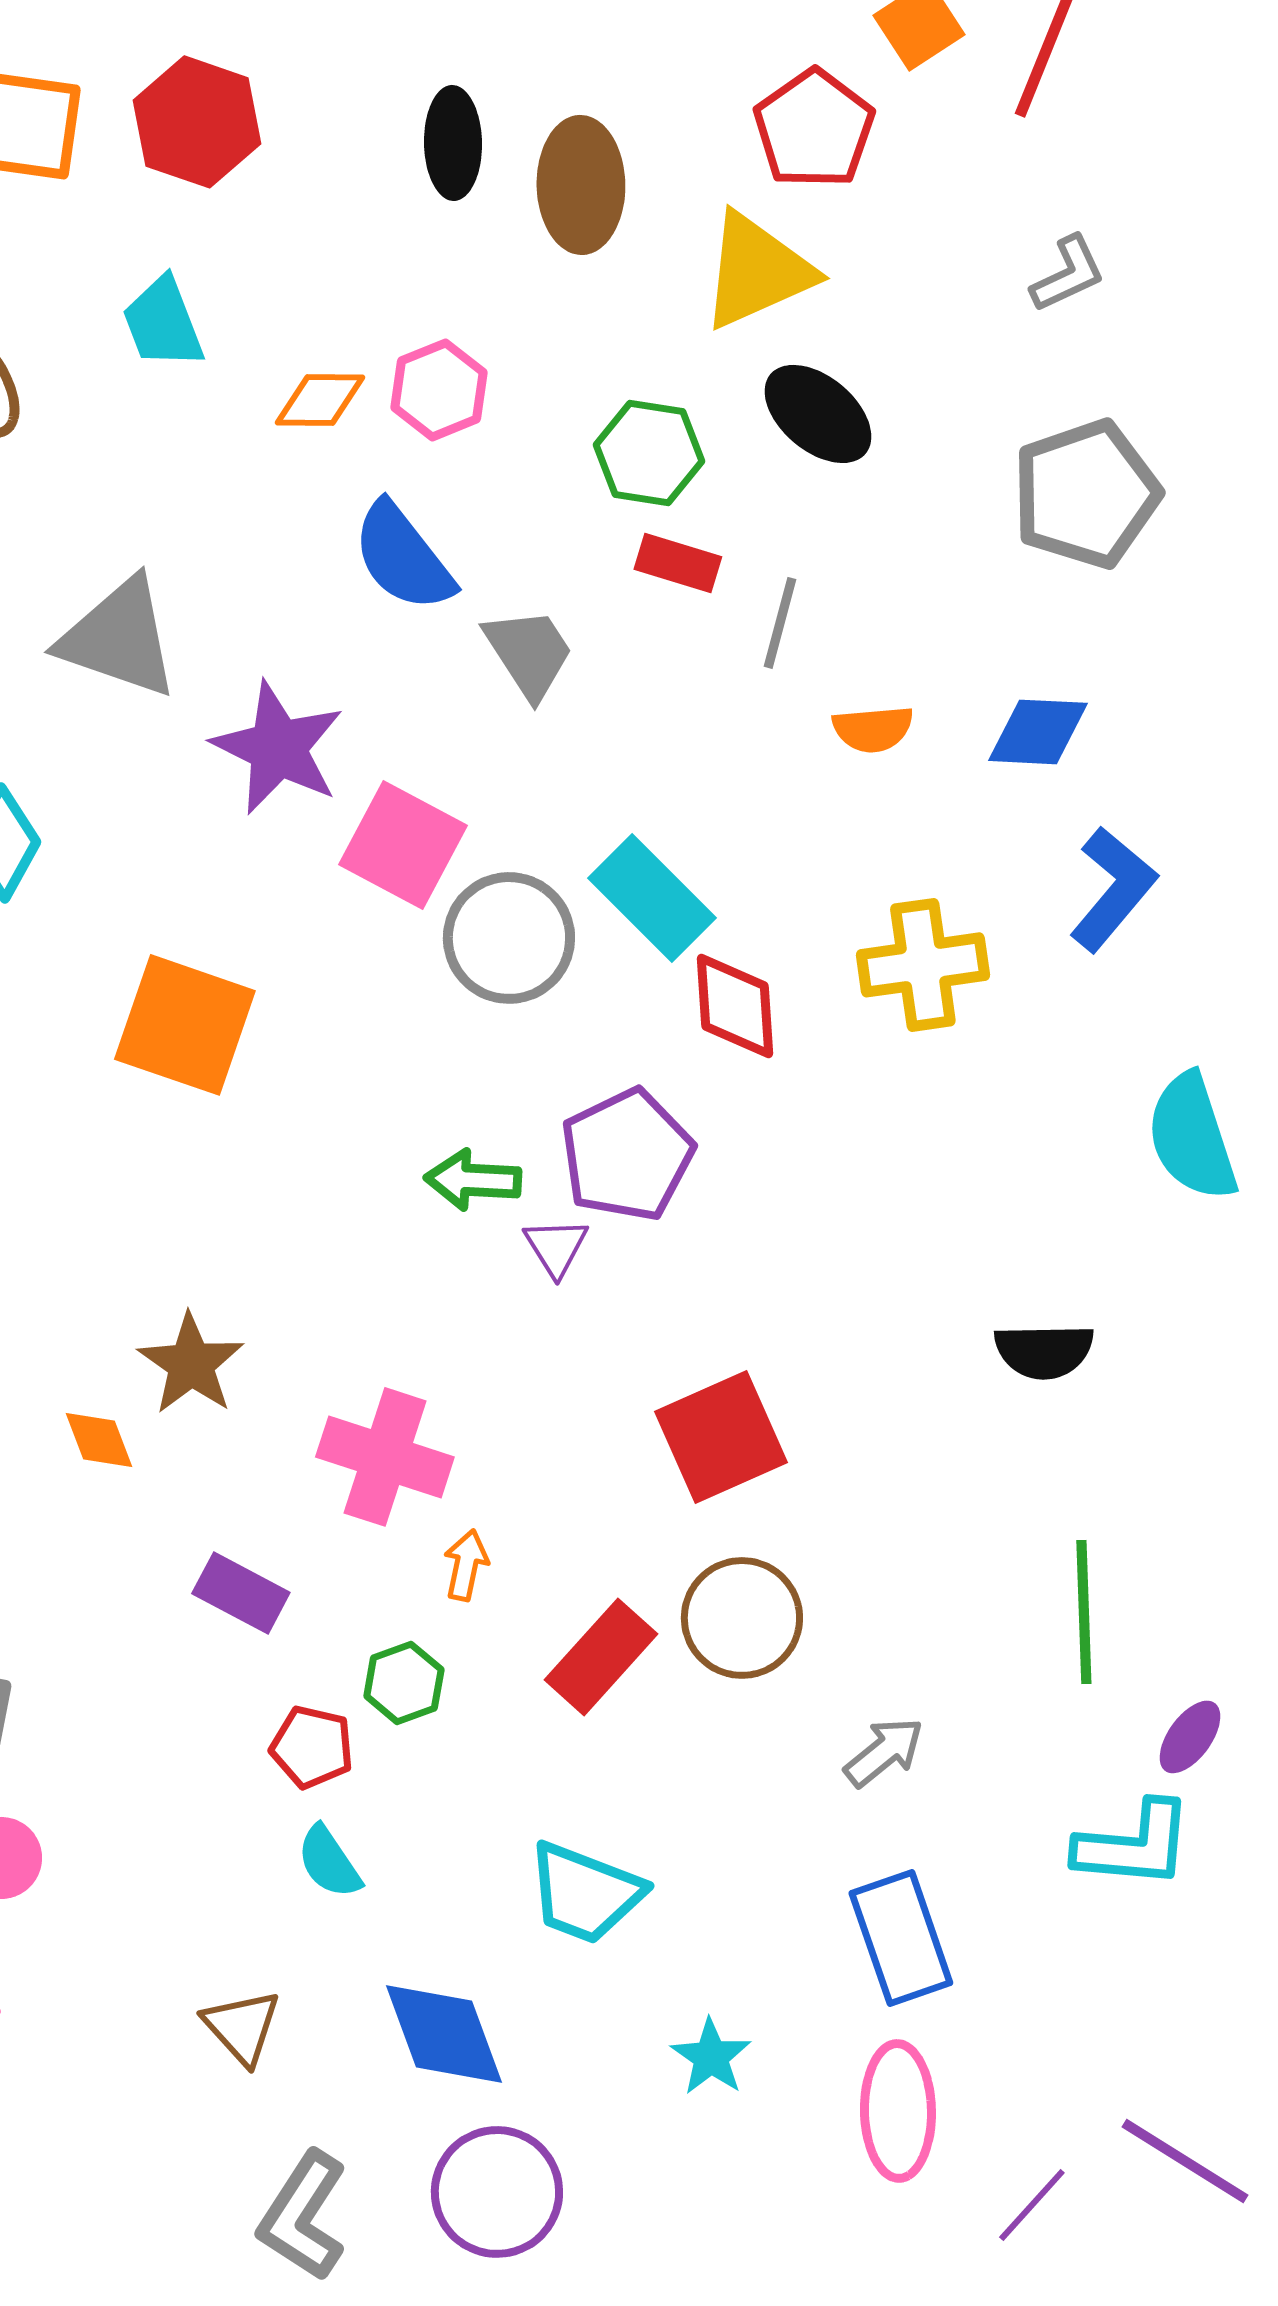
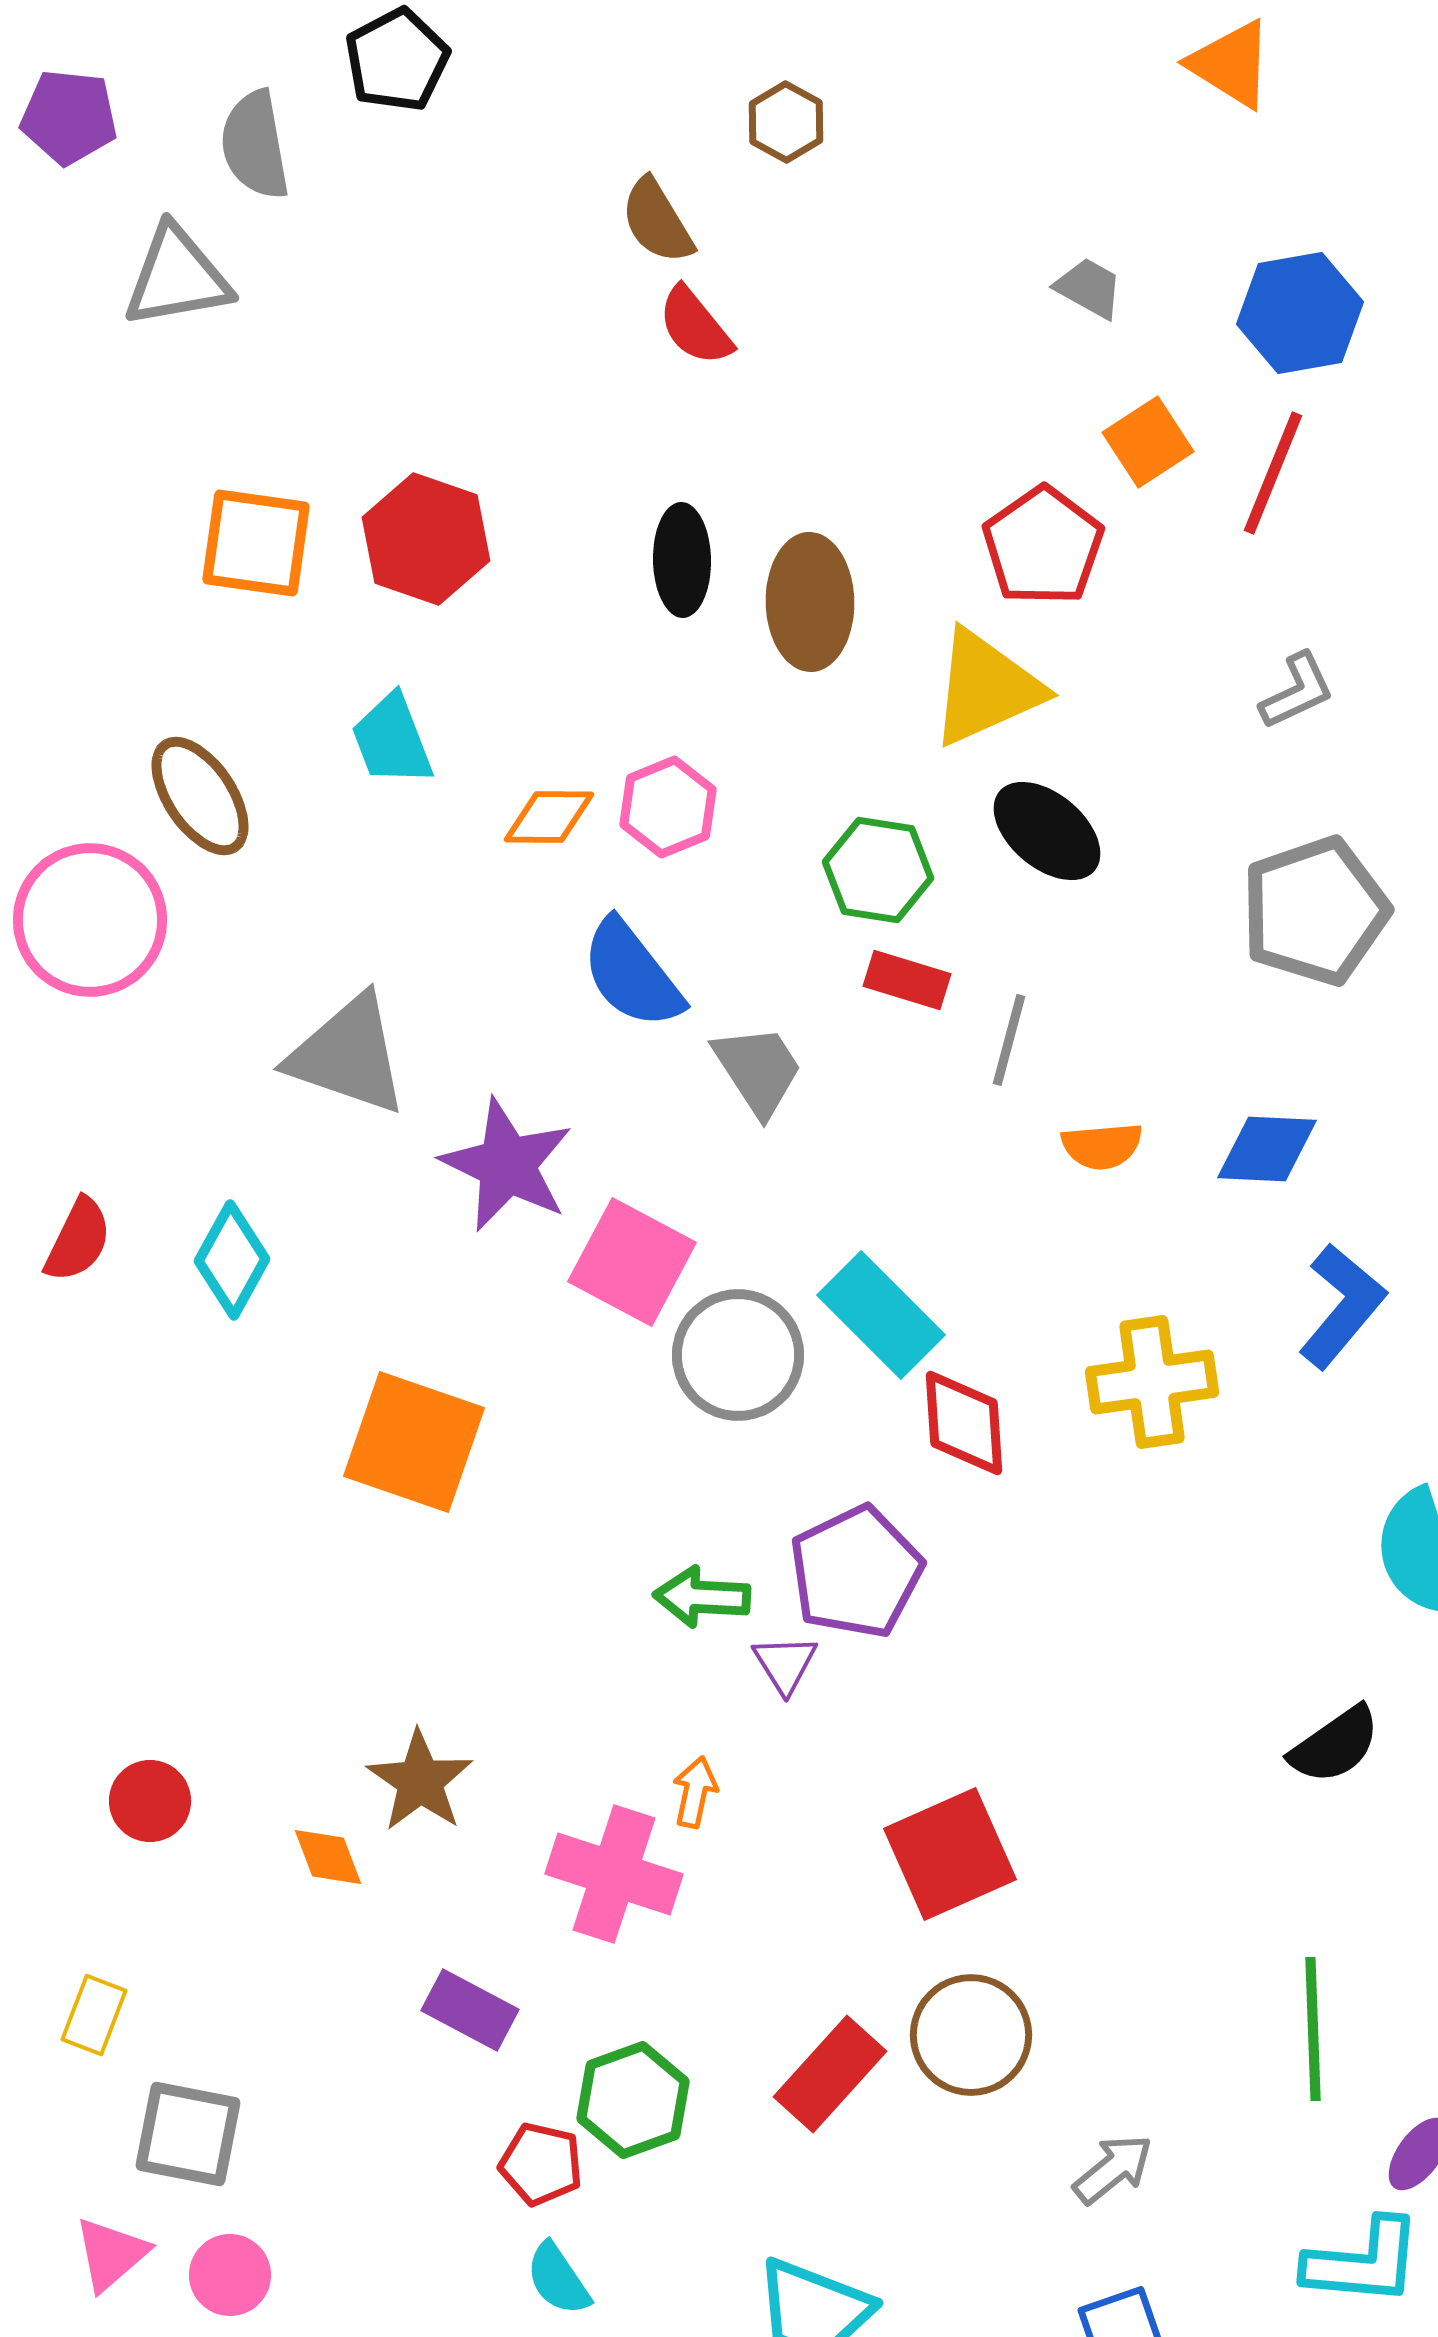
black semicircle: (1044, 1351) -> (1335, 1745), moved, turned -34
orange arrow: (466, 1565) -> (695, 1792), moved
green hexagon: (404, 1683) -> (633, 2100), size x1.4

